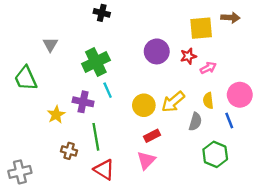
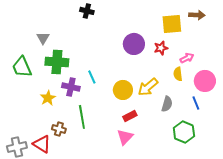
green cross: (96, 62) -> (57, 62), moved, turned 30
pink arrow: (208, 68) -> (187, 58), moved
yellow semicircle: (208, 101) -> (178, 74), moved
red triangle: (104, 170) -> (42, 144), moved

